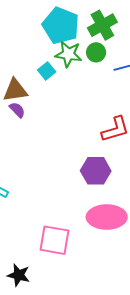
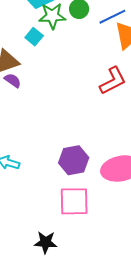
purple hexagon: (96, 171) -> (74, 160), moved

